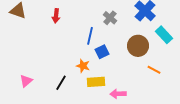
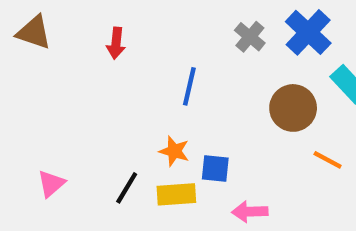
gray cross: (110, 18) -> (250, 37), moved
blue square: (102, 52) -> (215, 168), moved, turned 32
yellow rectangle: (96, 82) -> (176, 194), moved

